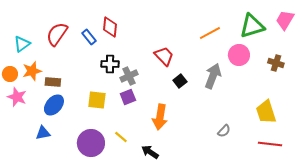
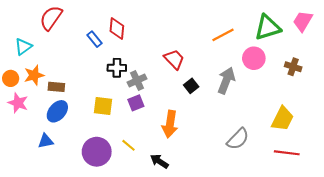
red semicircle: (57, 34) -> (51, 18), moved
yellow trapezoid: (266, 112) -> (283, 119), turned -135
gray semicircle: (224, 131) -> (238, 139), size x1.6

